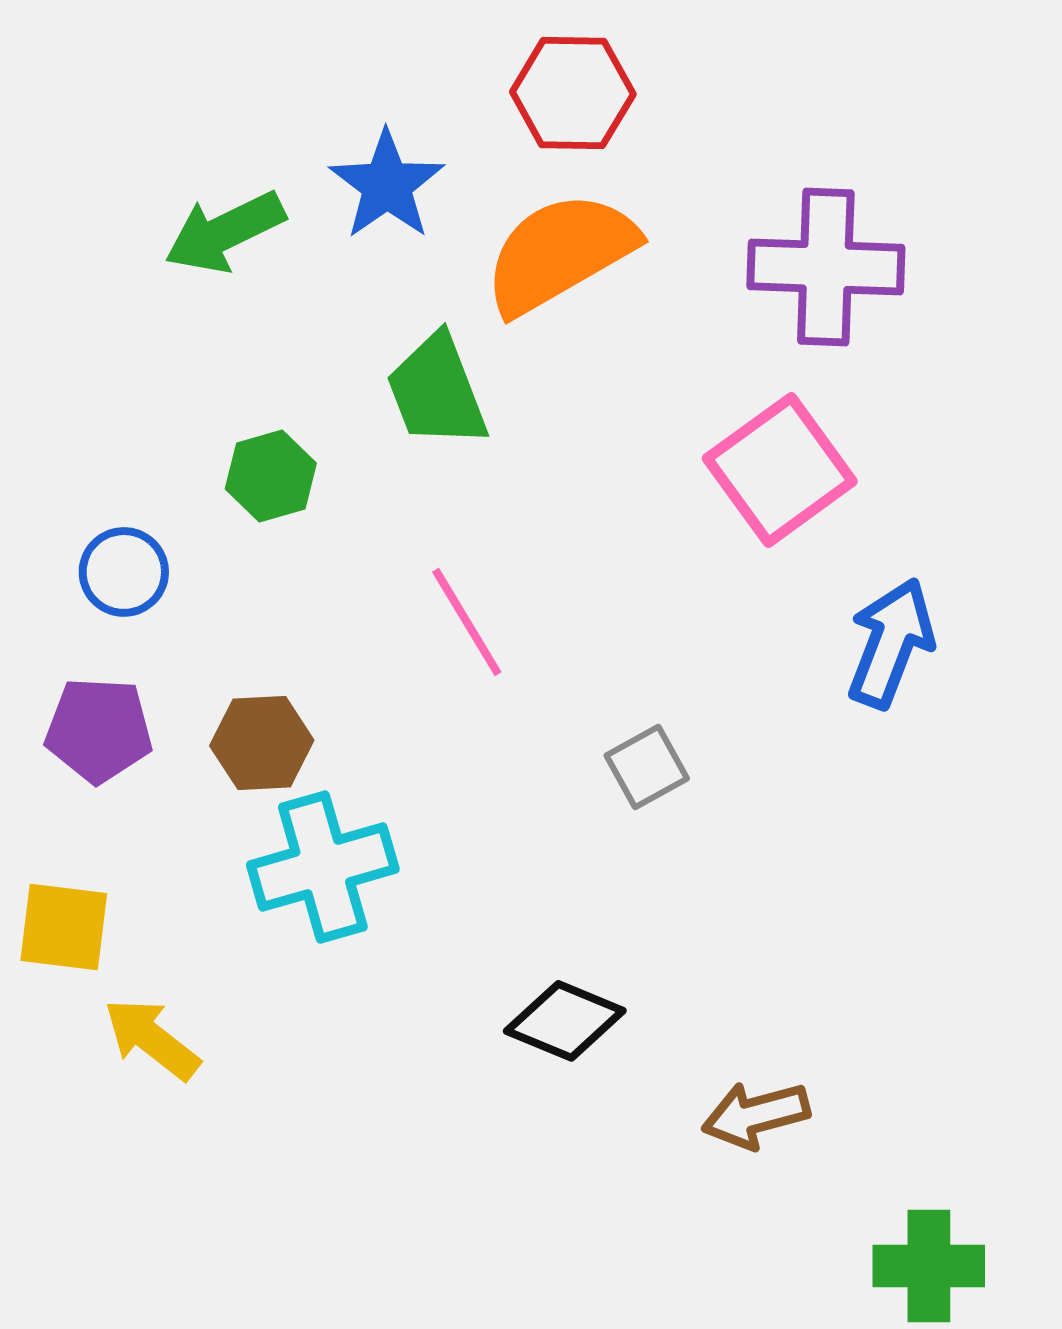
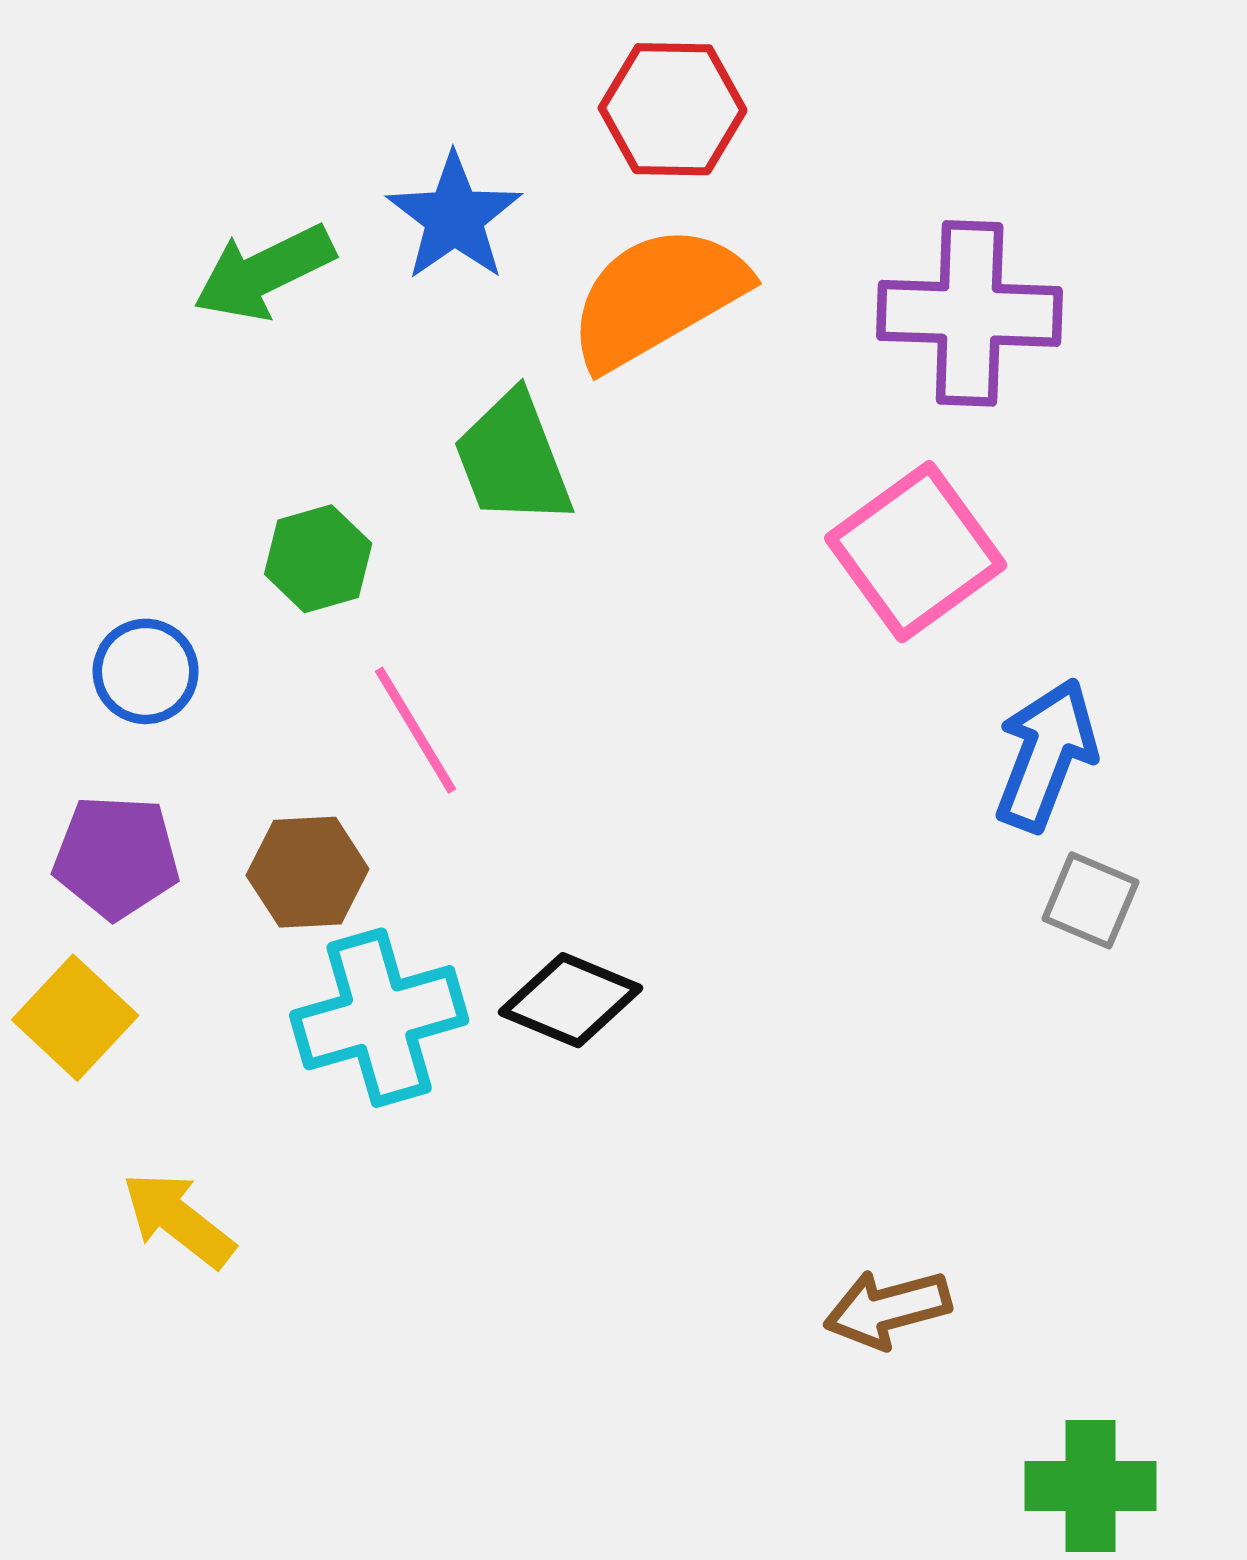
pink line: (467, 622) -> (416, 730), moved
gray square: (647, 767) -> (1090, 900), moved, turned -38
yellow square: (64, 927) -> (75, 1018), moved, turned 36
black diamond: (565, 1021) -> (570, 1000), moved

